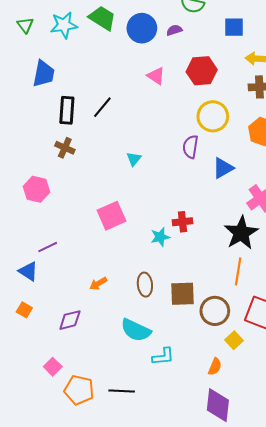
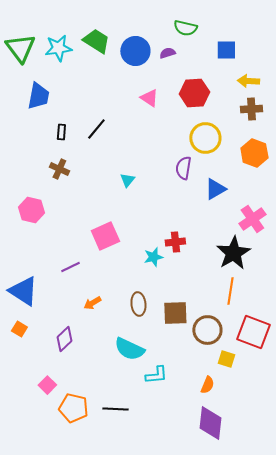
green triangle: (25, 25) -> (20, 48), size x1.8
black rectangle: (67, 110) -> (61, 132), size x0.6
purple line: (48, 247) -> (70, 267), moved
blue triangle: (28, 271) -> (23, 291), size x1.5
purple diamond: (70, 320) -> (64, 339), turned -30
yellow square: (234, 340) -> (226, 359), turned -30

